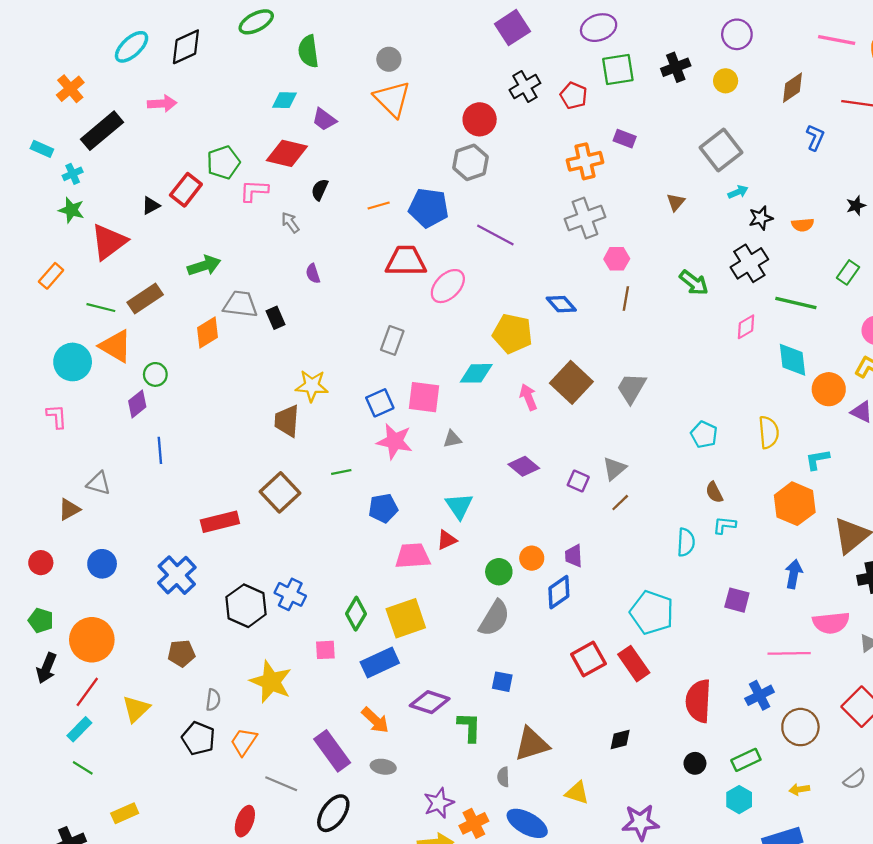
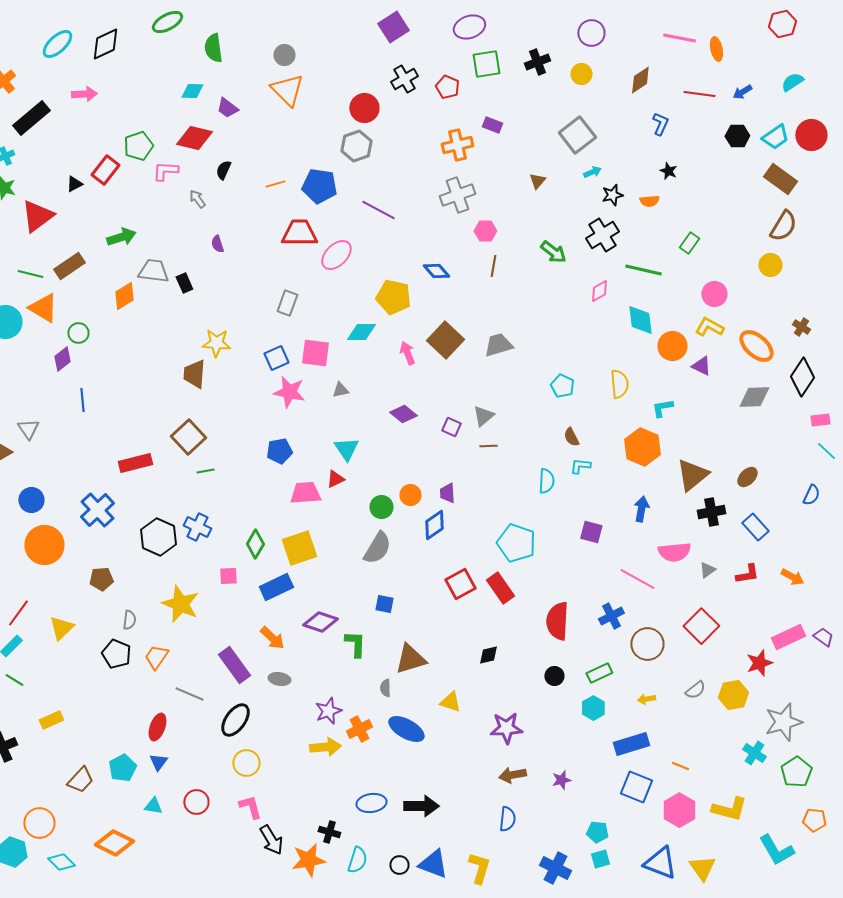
black star: (856, 206) -> (668, 171), moved, turned -30
gray trapezoid: (631, 388) -> (498, 345), turned 44
green line: (341, 472) -> (205, 471), moved
gray triangle: (99, 483) -> (28, 429), turned 40
brown line: (620, 503) -> (488, 446), turned 42
orange circle: (92, 640) -> (44, 545), moved
pink line: (789, 653) -> (637, 579), turned 30

